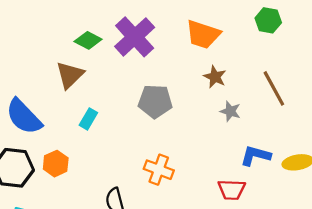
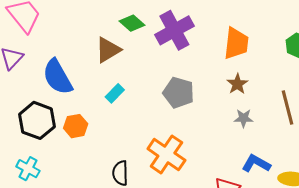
orange trapezoid: (203, 34) -> (236, 43), turned -116
gray star: (230, 111) -> (243, 118), turned -30
orange cross: (159, 170) -> (166, 154), size x1.4

